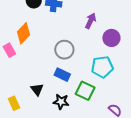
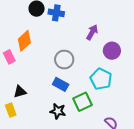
cyan pentagon: (102, 67) -> (101, 79), turned 30
black triangle: (37, 89) -> (20, 92), moved, turned 48
green square: (85, 91) -> (82, 102), turned 36

